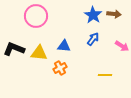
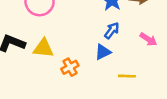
blue triangle: (64, 46) -> (103, 52), moved, turned -32

